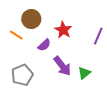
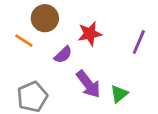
red star: (63, 30) -> (90, 34), turned 30

